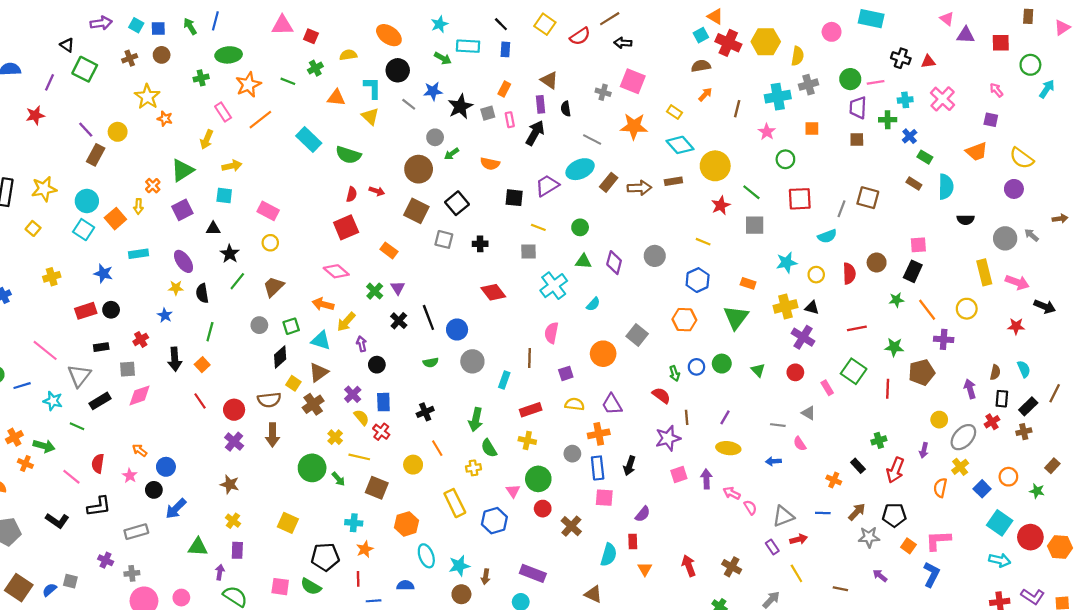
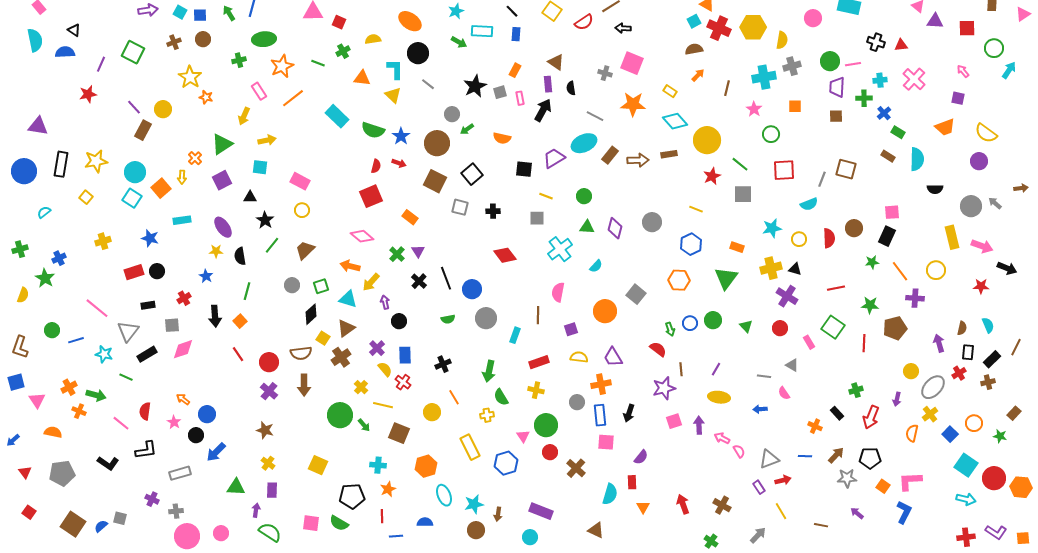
black triangle: (67, 45) -> (74, 30), moved
blue star: (433, 91) -> (401, 136), moved, turned -30

